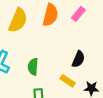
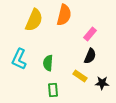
pink rectangle: (78, 14) -> (90, 34), moved

